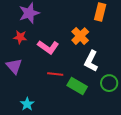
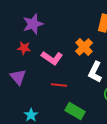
green rectangle: (77, 86) -> (75, 111), moved

